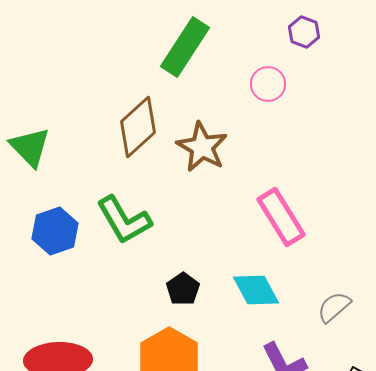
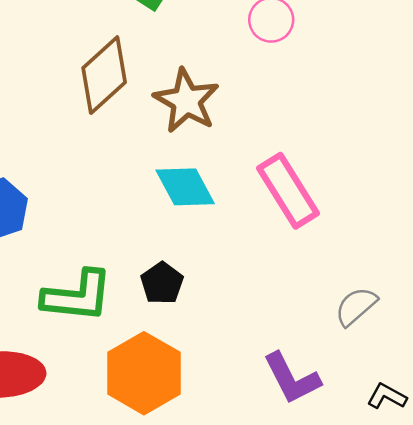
green L-shape: (124, 220) -> (77, 296), moved, turned -54
cyan diamond: (256, 290) -> (185, 187), moved

